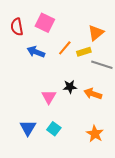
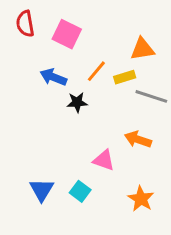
red semicircle: (17, 27) -> (25, 24), moved
orange triangle: (96, 33) -> (142, 49), turned 30
black star: (70, 87) -> (77, 102), moved
pink triangle: (49, 97) -> (104, 160), moved, turned -42

